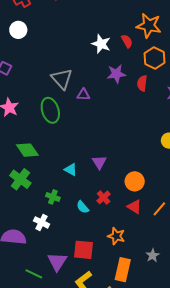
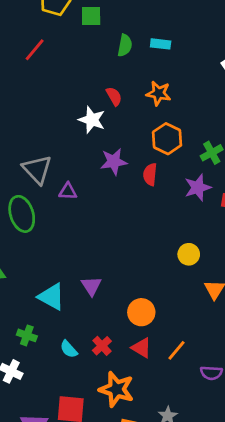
orange star: (149, 26) -> (159, 93), size x0.7
red semicircle: (127, 41) -> (114, 96), moved
cyan triangle: (71, 170) -> (51, 297), size x1.5
red cross: (104, 197) -> (102, 346), moved
orange star: (116, 236) -> (116, 389), size x1.4

